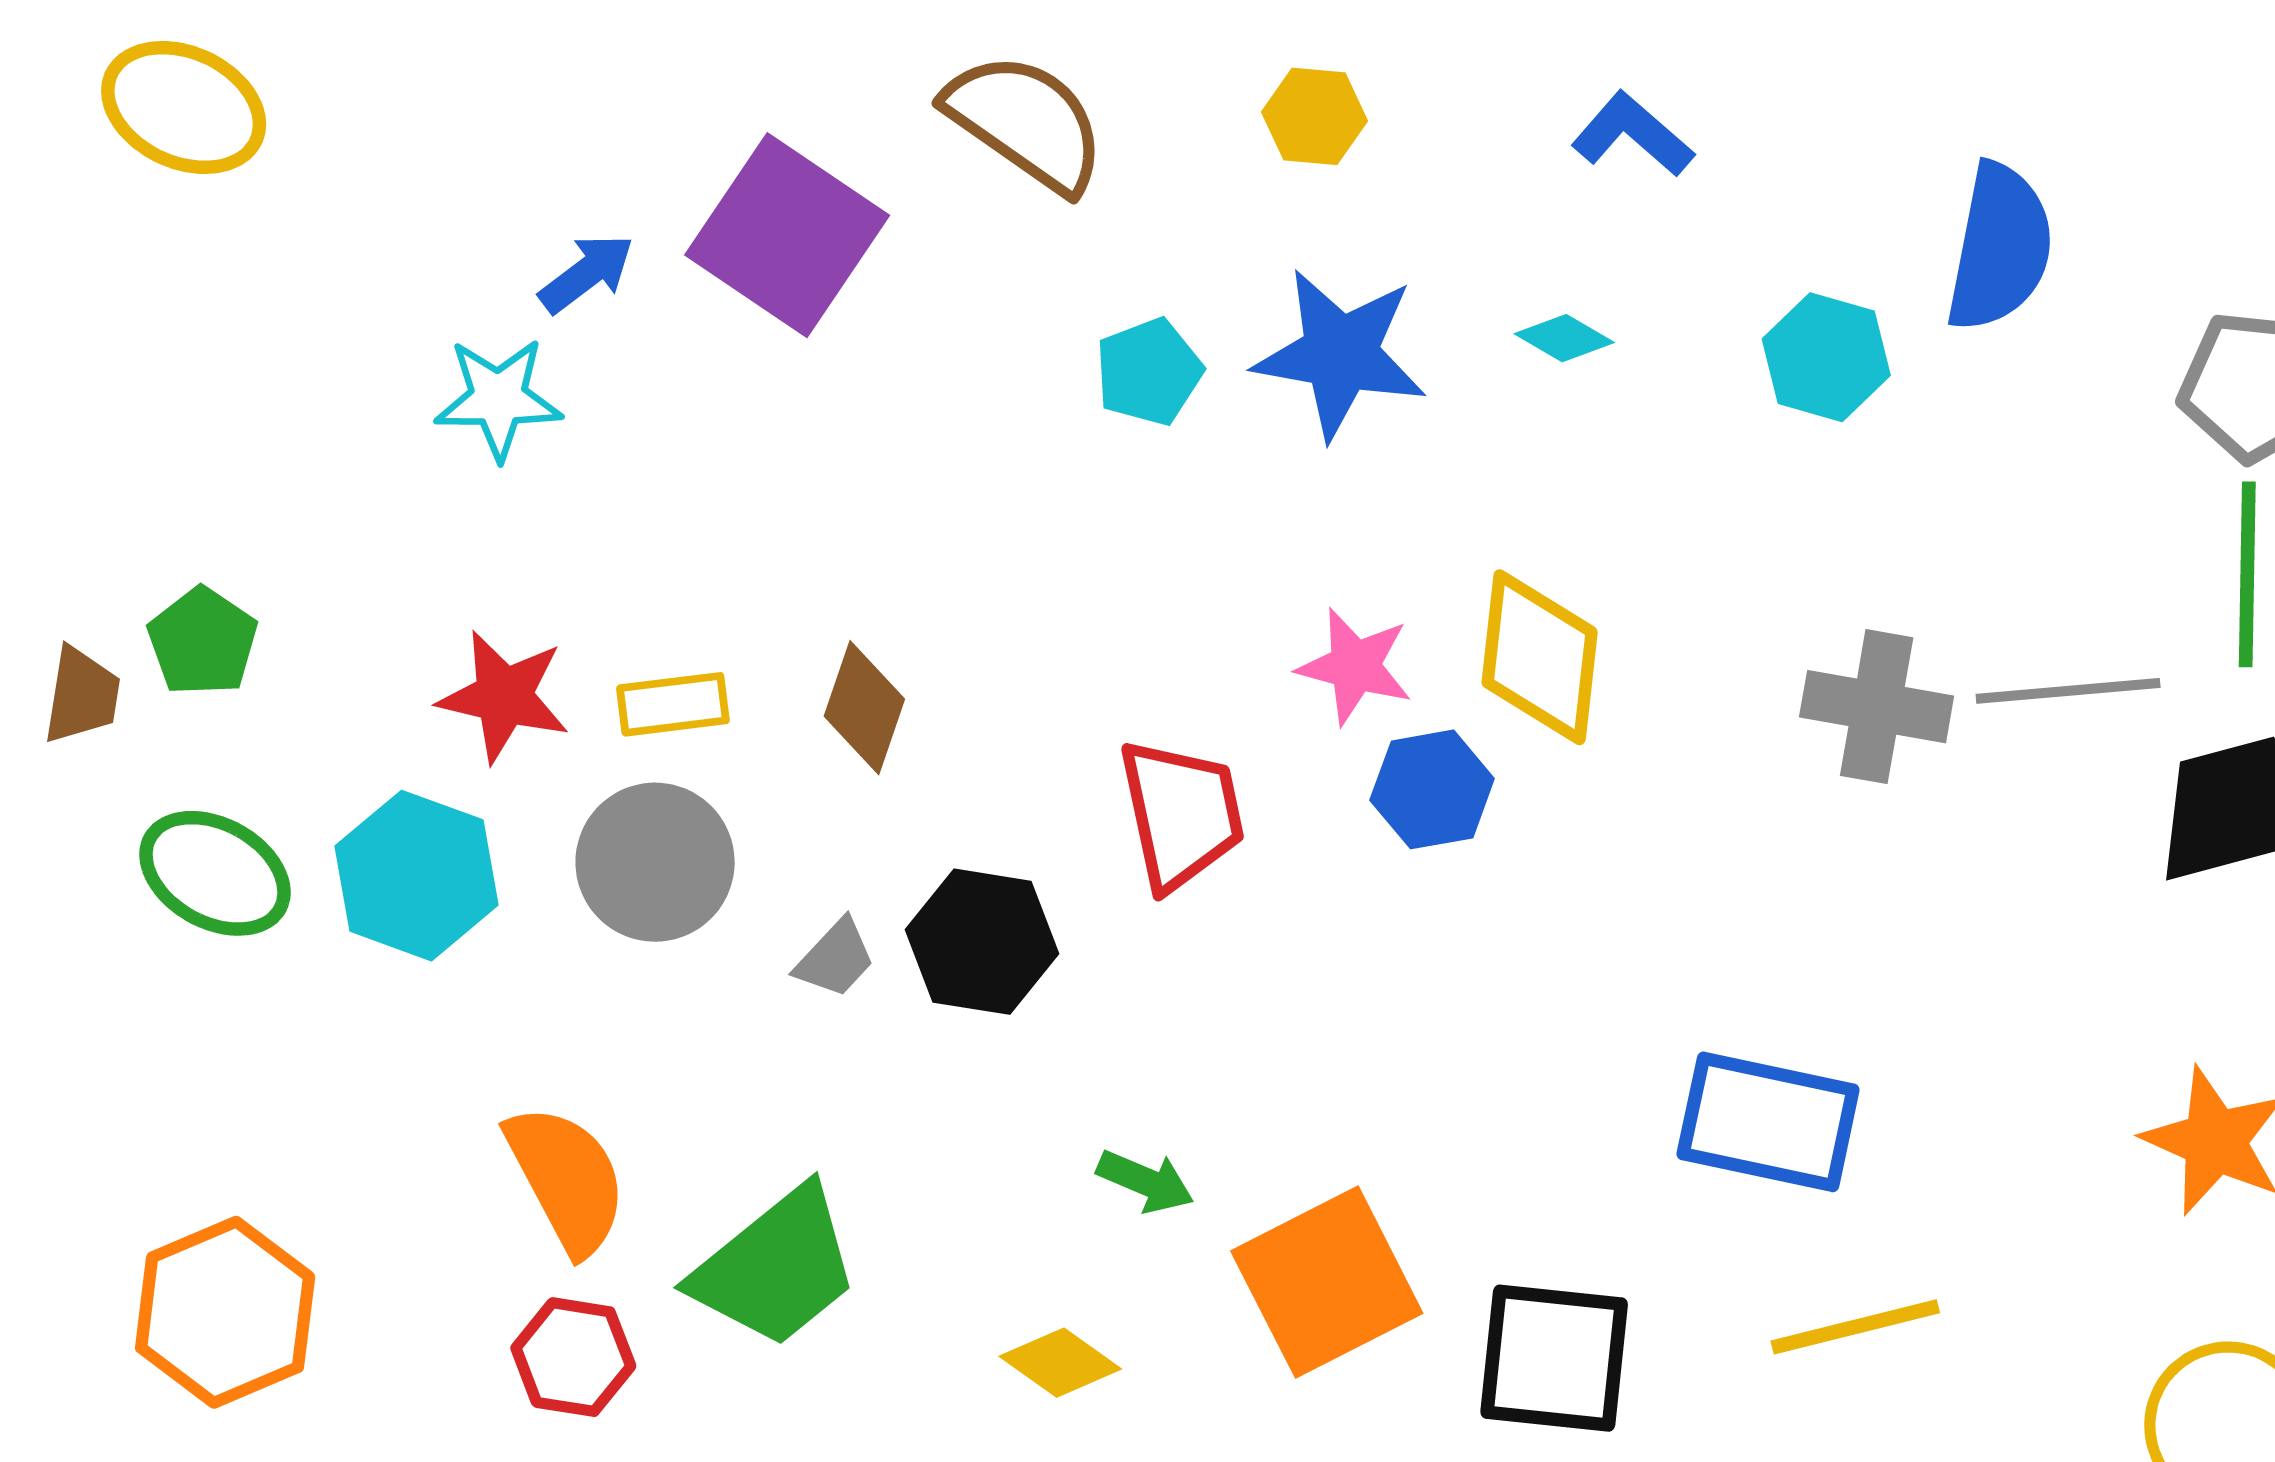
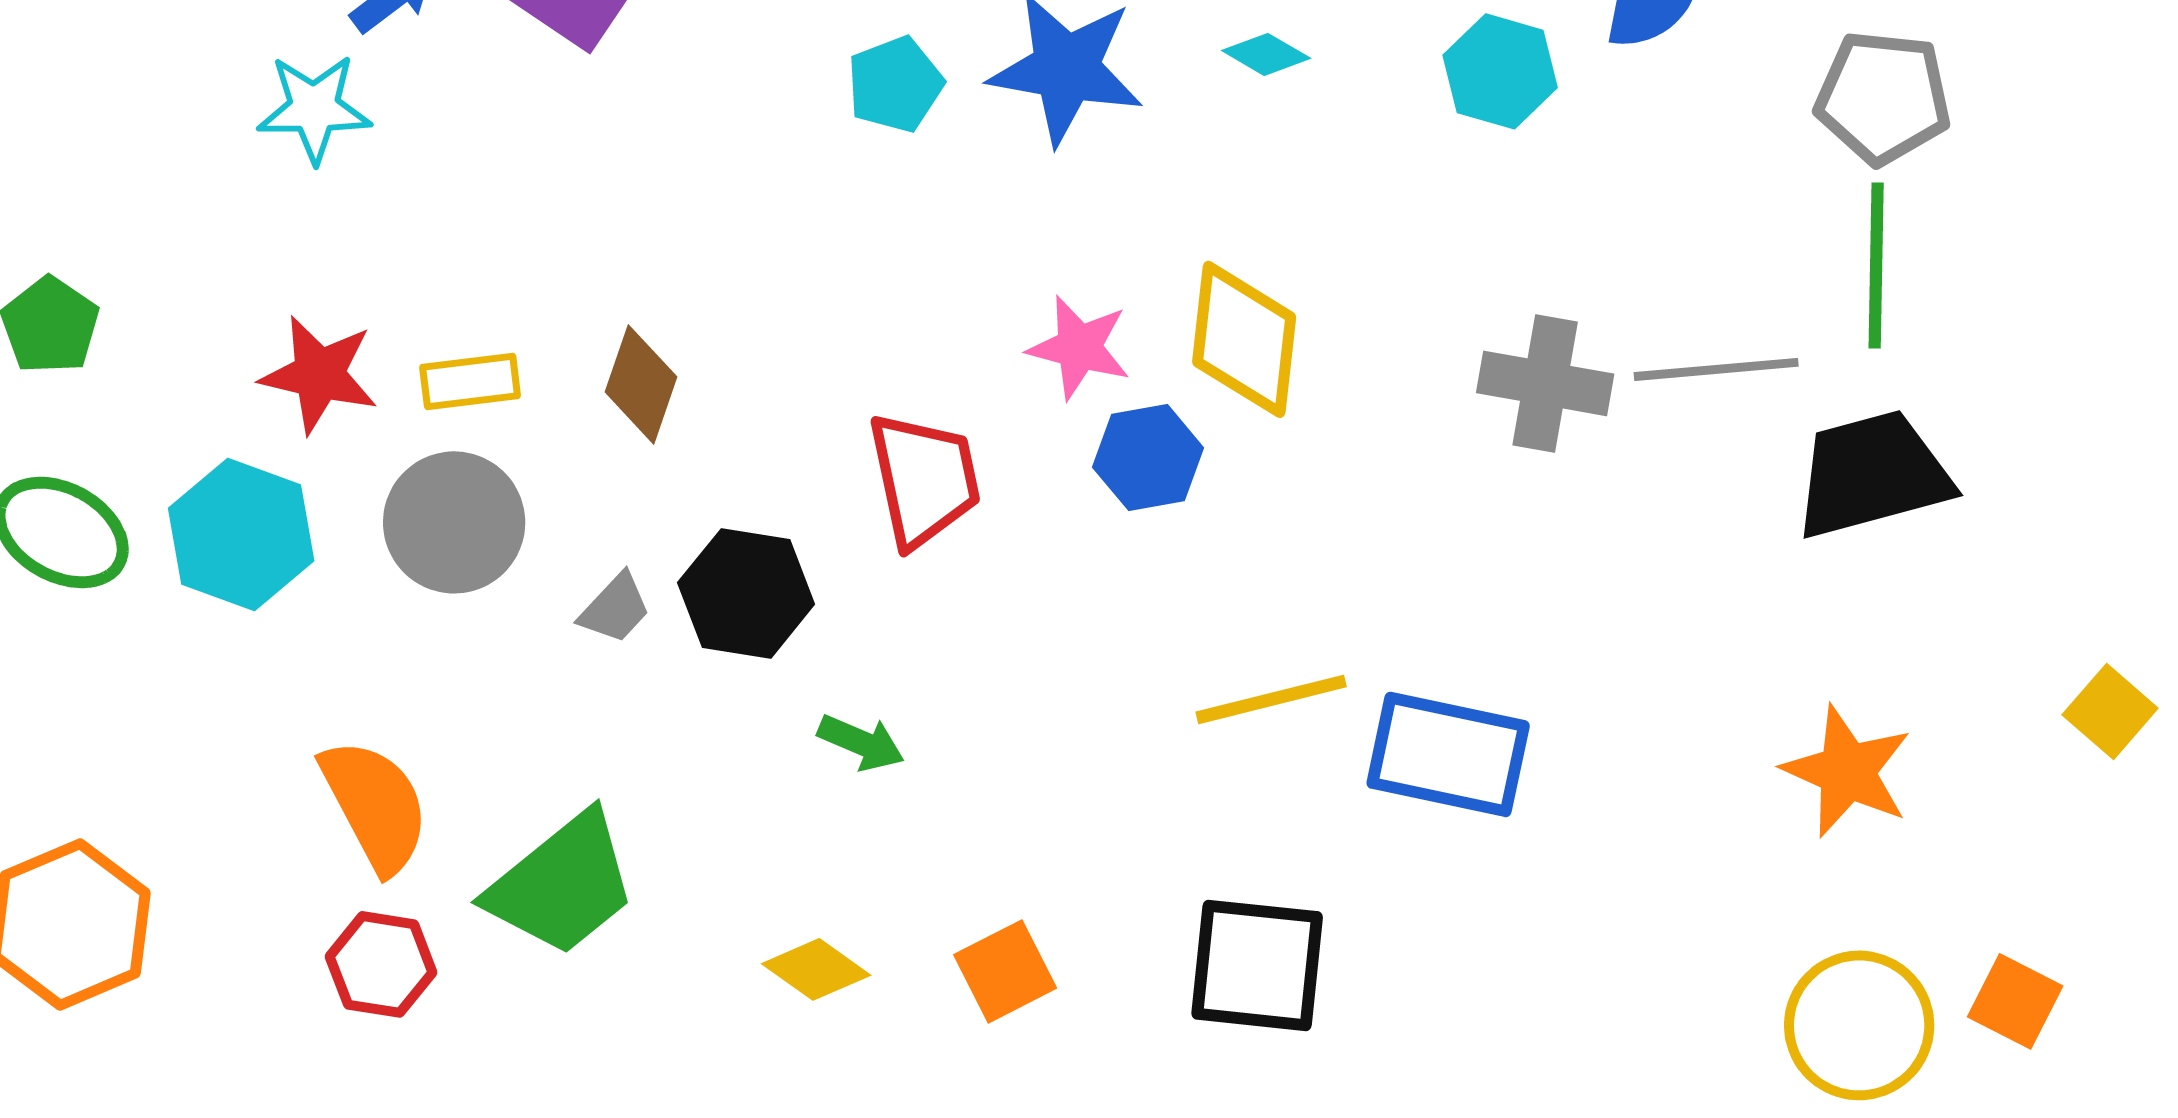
green arrow: (1145, 1181) -> (861, 742), moved
orange square: (1327, 1282) -> (1005, 971), moved, size x0.6
yellow line: (1855, 1327) -> (1271, 699), moved

